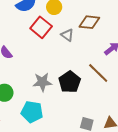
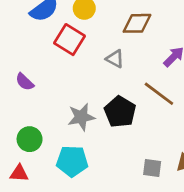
gray triangle: (67, 35) -> (115, 59), moved

